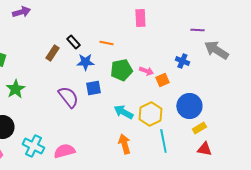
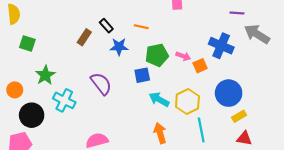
blue cross: (182, 61) -> (221, 46), size x1.6
blue square: (93, 88) -> (142, 75), moved
cyan cross: (33, 146) -> (64, 100), moved

